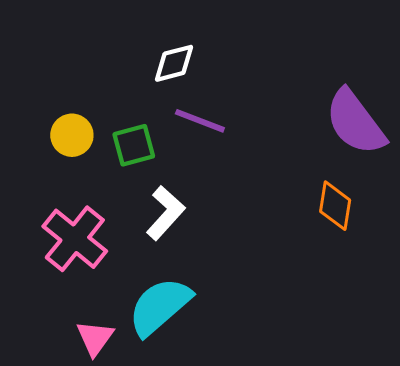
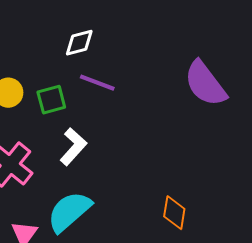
orange diamond: (335, 206) -> (174, 213), moved

